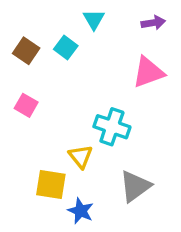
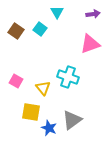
pink square: (26, 105) -> (16, 81), moved
yellow triangle: (81, 156) -> (43, 88), moved
gray triangle: (135, 186) -> (72, 120), moved

